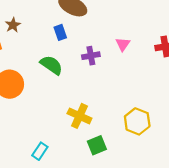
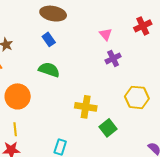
purple cross: (91, 56) -> (113, 58), moved

